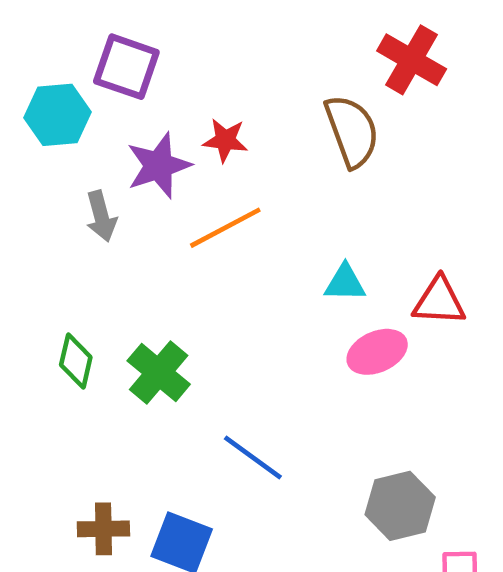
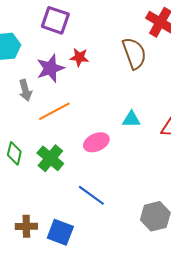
purple square: (126, 67) -> (55, 20), moved
orange line: (225, 228) -> (54, 111), moved
pink ellipse: (377, 352) -> (96, 142), moved

